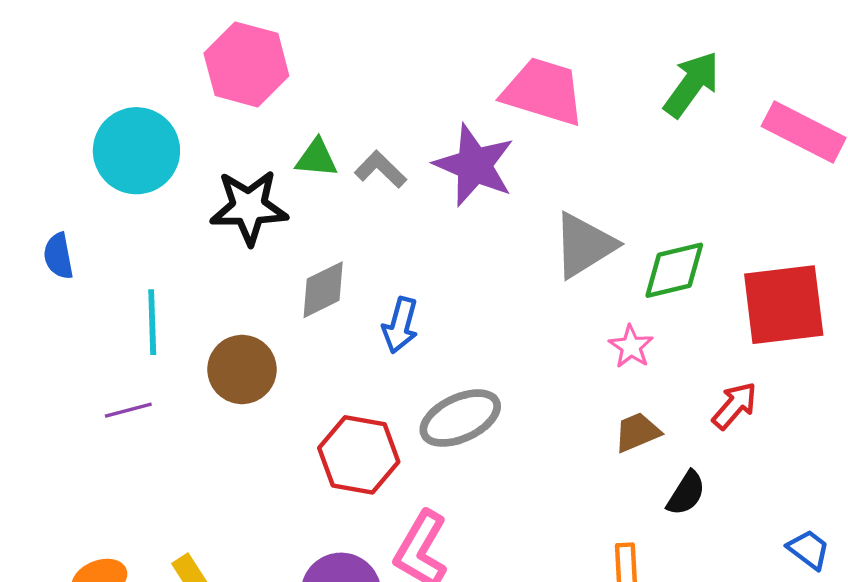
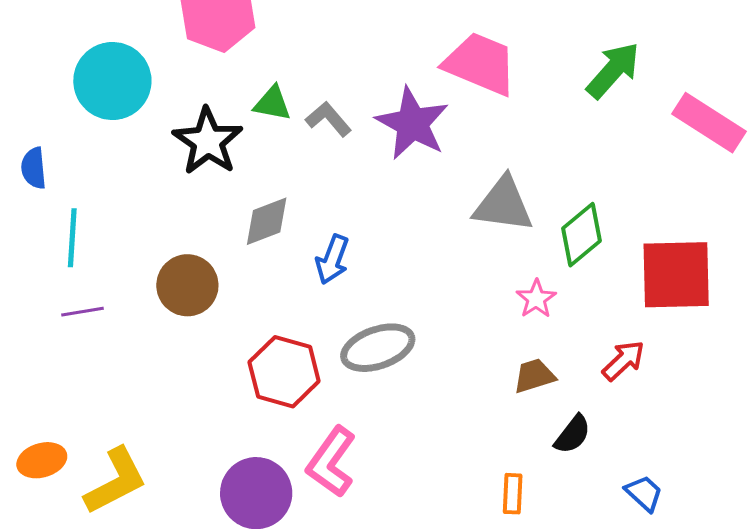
black star: (249, 207) -> (208, 141), turned 30
gray triangle: (584, 245) -> (503, 204), turned 34
green diamond: (674, 270) -> (581, 235), turned -32
cyan line: (152, 322) -> (72, 238), moved
blue trapezoid: (809, 549) -> (644, 493), moved

